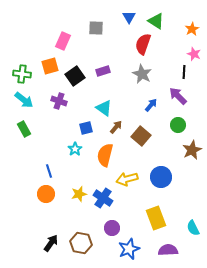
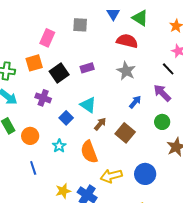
red semicircle: (143, 44) -> (127, 41), turned 85
black line: (184, 72) -> (168, 69), turned -48
blue square: (86, 128) -> (66, 118), moved, turned -32
orange semicircle: (105, 155) -> (89, 152), turned -35
orange circle: (46, 194) -> (30, 136), moved

